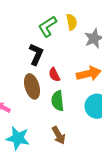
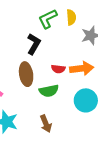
red semicircle: (54, 75) -> (58, 69), moved, turned -64
green semicircle: (58, 101) -> (49, 91), turned -102

